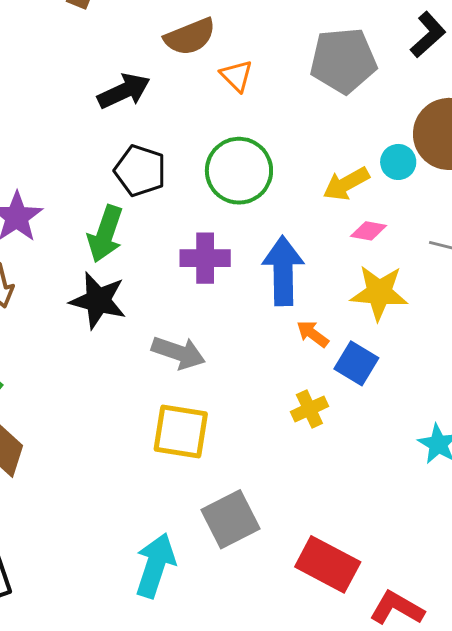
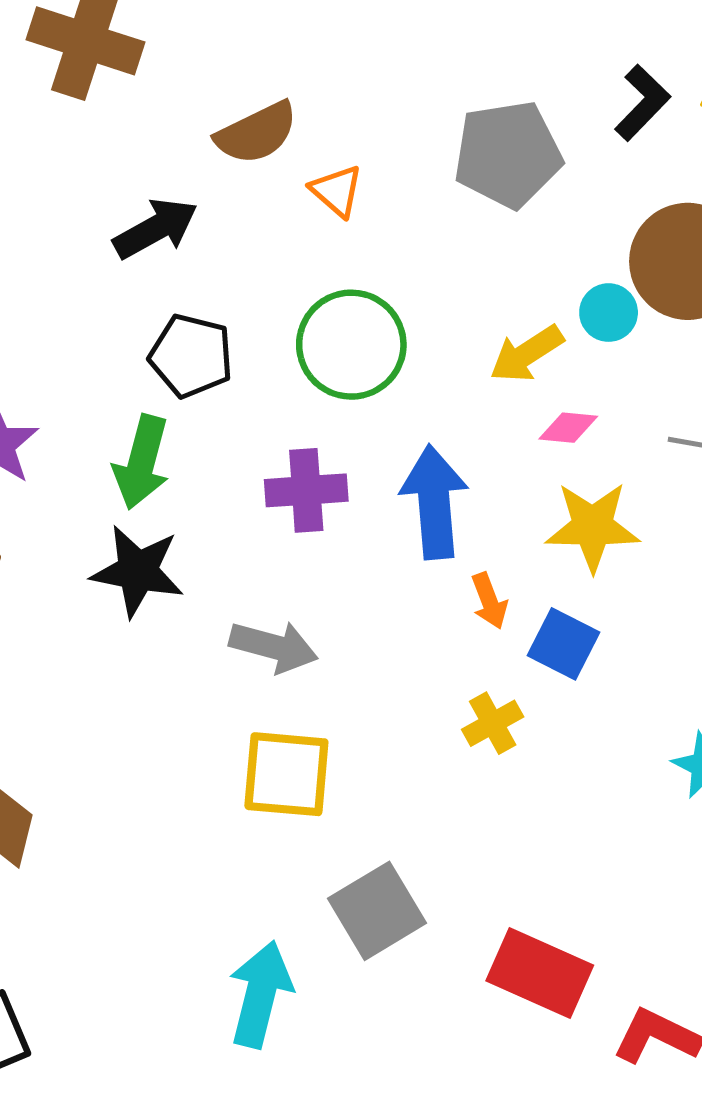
orange arrow: (313, 334) -> (489, 601), turned -144

